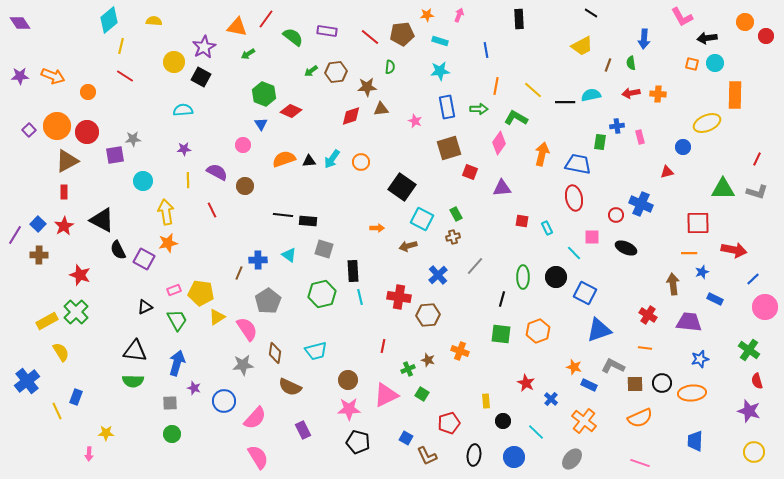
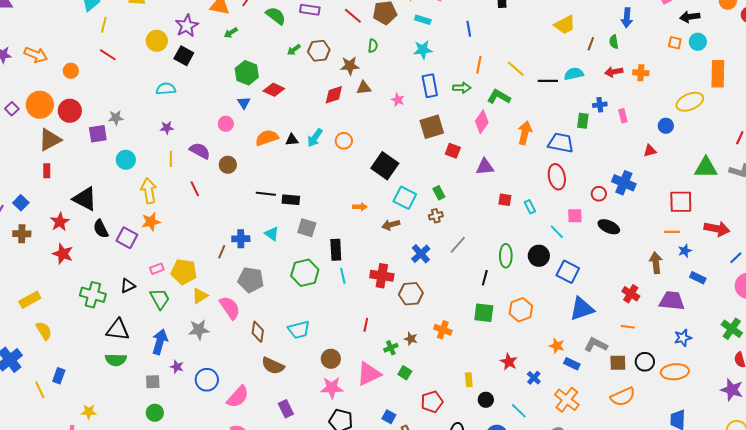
red star: (64, 226) -> (60, 222), moved
gray pentagon: (268, 301) -> (251, 280), turned -30
green cross: (76, 312) -> (93, 295), moved, turned -30
gray star: (243, 365) -> (199, 330), moved

